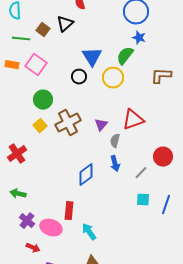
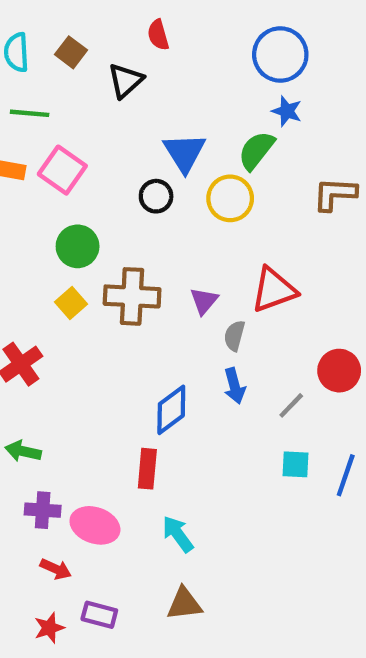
brown square: (43, 30) -> (71, 52), moved
brown cross: (68, 123) -> (132, 296), turned 30
red rectangle: (69, 211) -> (147, 469), moved
purple cross: (27, 221) -> (43, 510), turned -35

